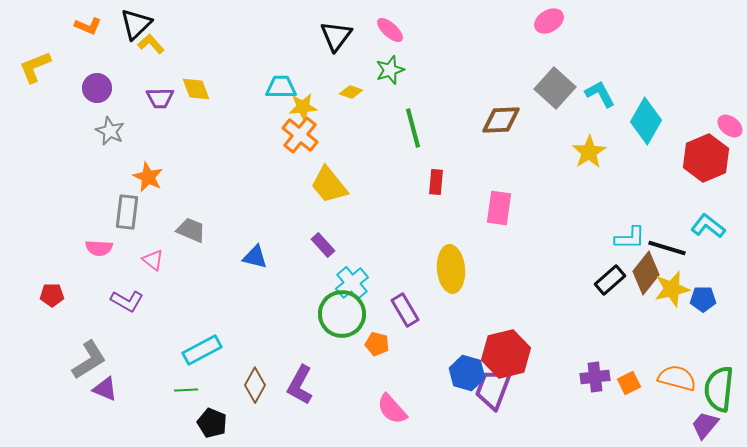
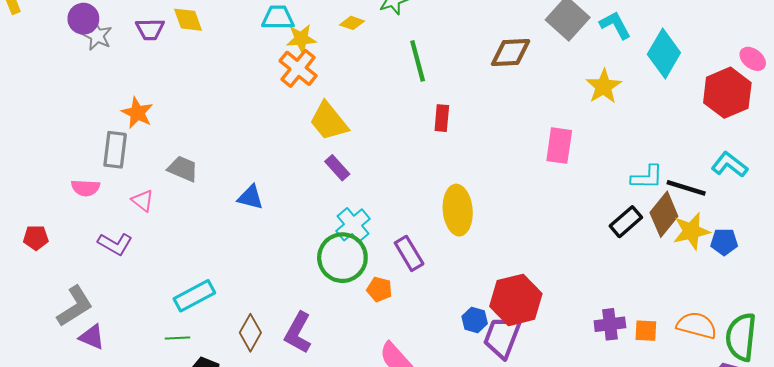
gray star: (110, 131) -> (97, 36), moved
pink rectangle: (499, 208) -> (559, 146), moved
purple rectangle: (323, 245) -> (337, 168), moved
blue hexagon: (467, 373) -> (475, 320), size x0.7
orange square: (629, 383) -> (646, 331), turned 30

